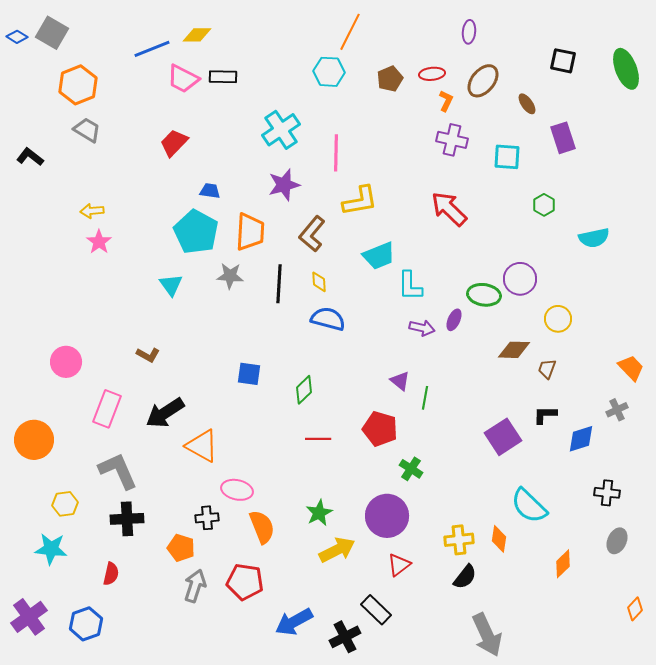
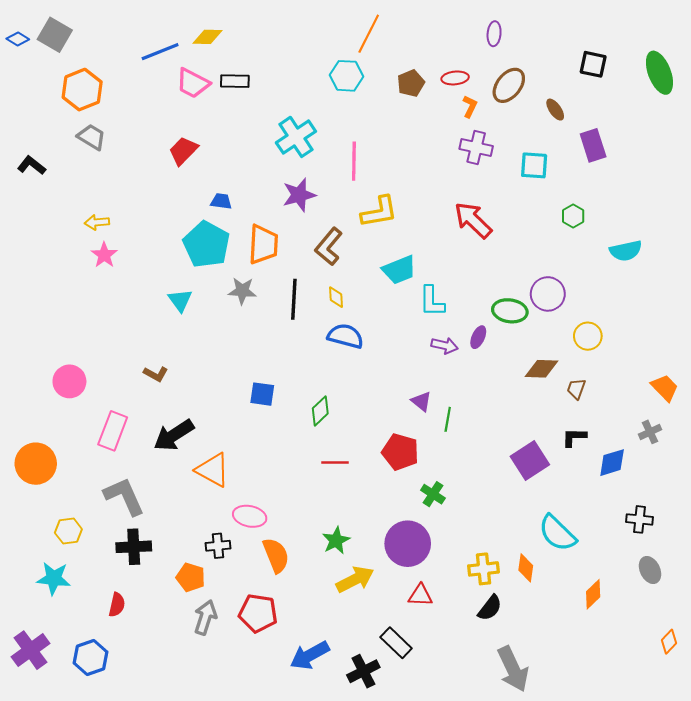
gray ellipse: (617, 541) -> (650, 570), turned -50
red triangle: (399, 565) -> (420, 595), turned 40

